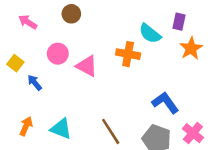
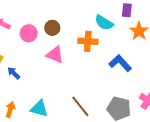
brown circle: (71, 14) -> (52, 28), moved
pink circle: (58, 54) -> (29, 33), moved
blue L-shape: (165, 103) -> (120, 63), moved

